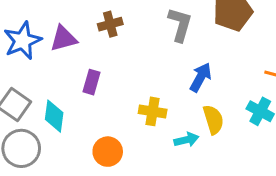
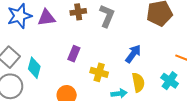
gray L-shape: (180, 25) -> (107, 16), moved
purple rectangle: (91, 82) -> (74, 54), moved

